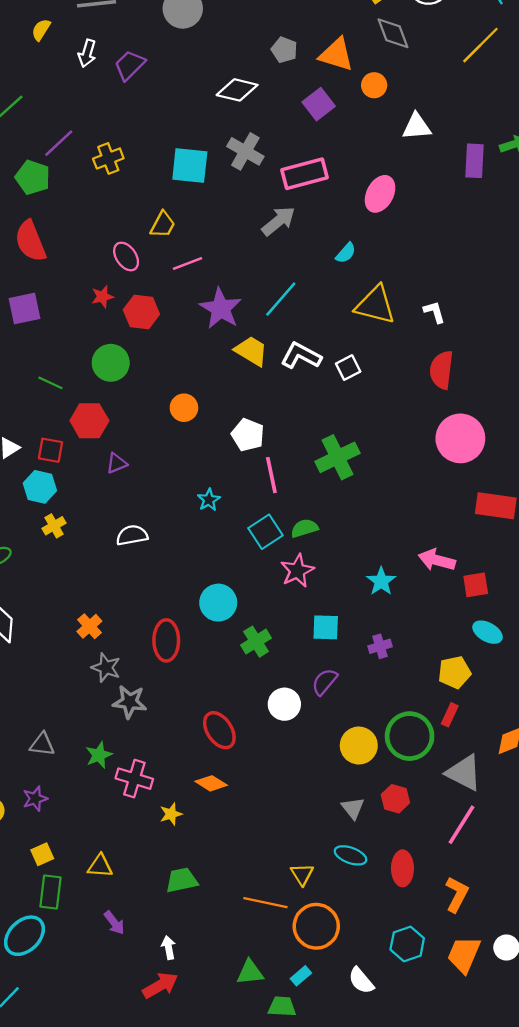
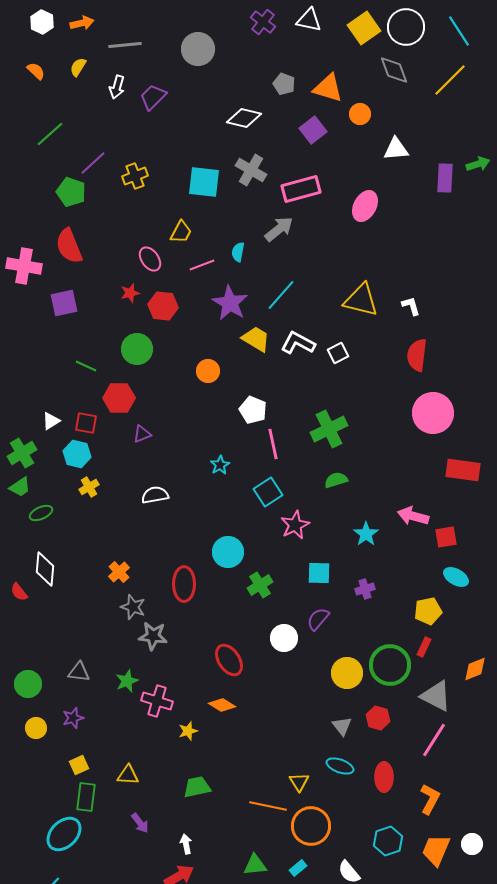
gray diamond: (393, 33) -> (394, 70), moved
cyan semicircle: (346, 253) -> (238, 252), moved, turned 150
orange circle: (184, 408) -> (208, 371), moved
green semicircle: (304, 528) -> (336, 480), moved

